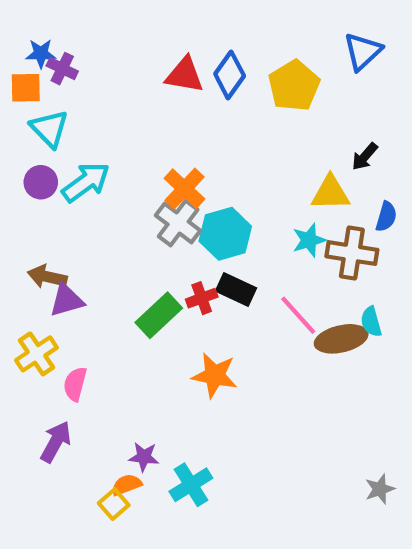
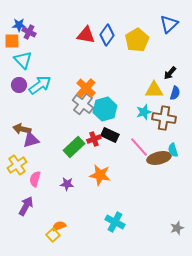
blue semicircle: (386, 217) -> (175, 93), moved
purple star: (144, 457) -> (67, 184), moved
cyan cross: (191, 485) -> (115, 222), moved, turned -30

